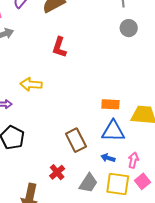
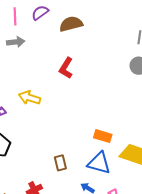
brown rectangle: (76, 140) -> (60, 163), size x0.7

